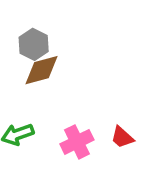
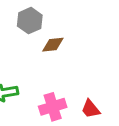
brown diamond: (41, 70) -> (53, 45), moved, size x0.7

